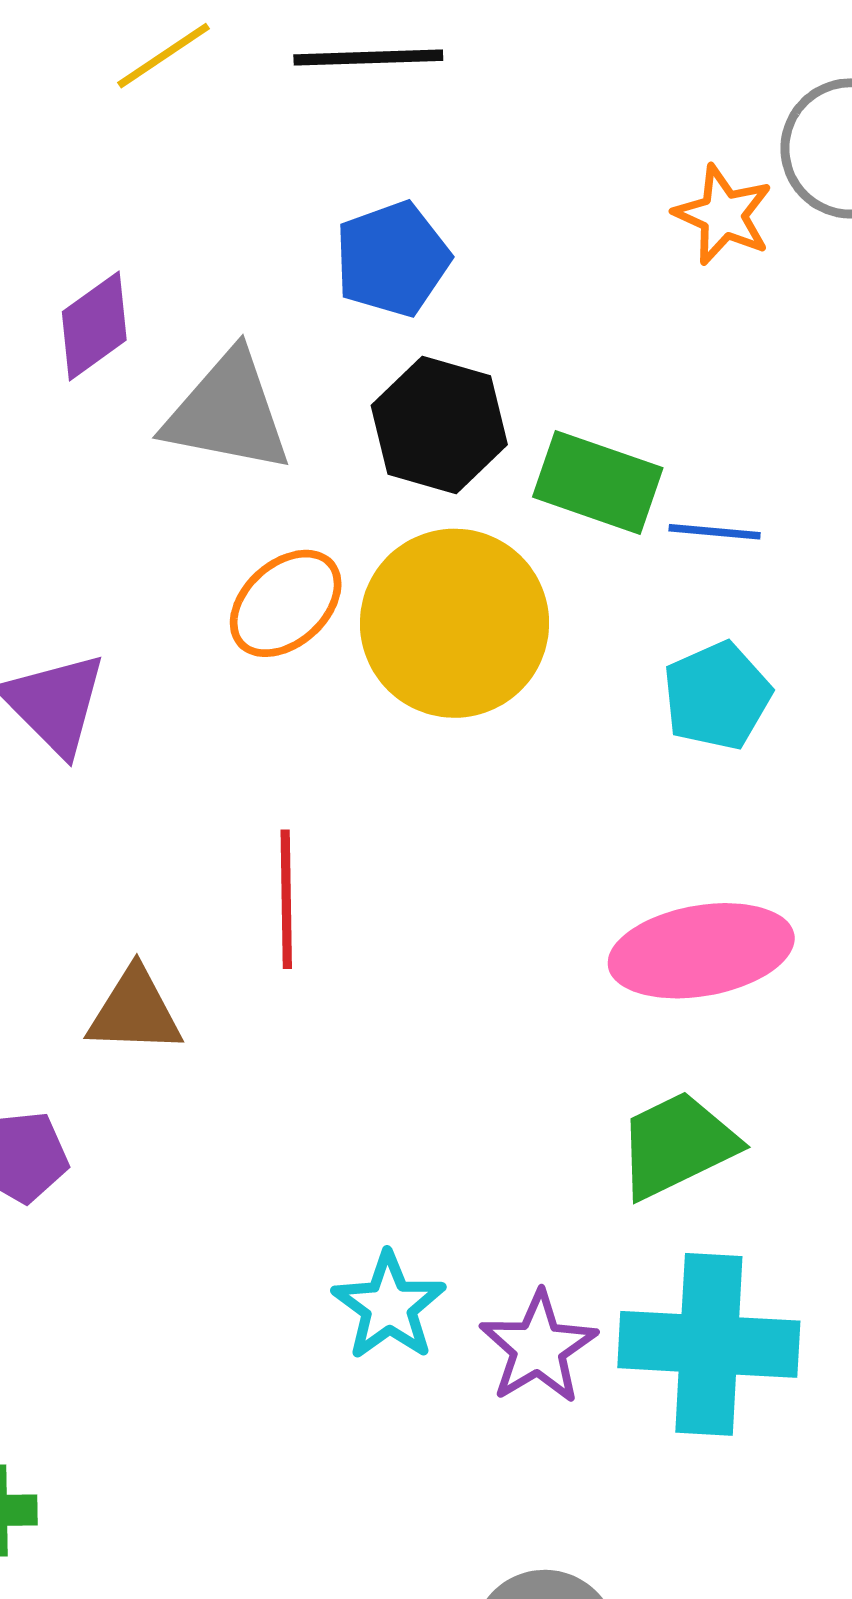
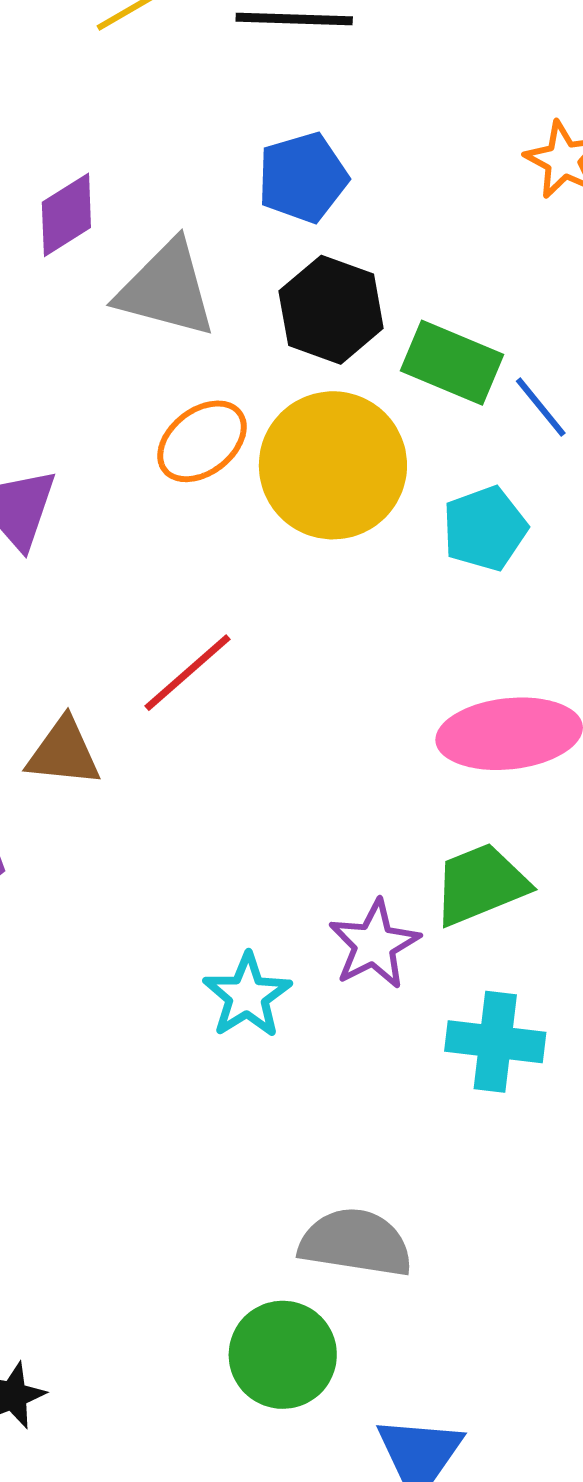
blue line: (715, 532) -> (541, 407), turned 42
cyan pentagon: (717, 696) -> (485, 529), moved
red line: (286, 899) -> (187, 673), turned 46
cyan cross: (709, 1344) -> (495, 1042), size x0.7
purple star: (538, 1348) -> (374, 944), moved

